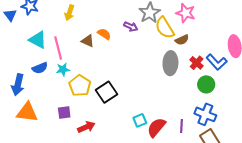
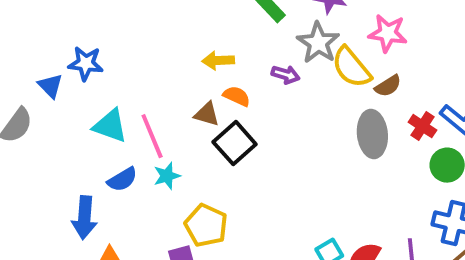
yellow arrow: (69, 13) -> (218, 61), moved, turned 77
yellow pentagon: (80, 86) -> (206, 225), moved
black square: (107, 92) -> (235, 143), moved

